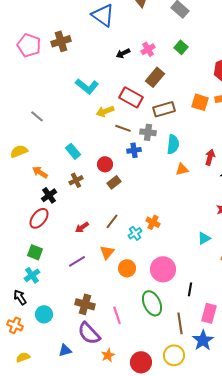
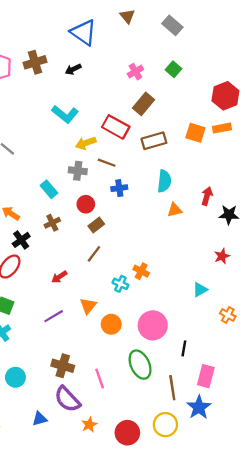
black arrow: (123, 53) -> (73, 69), moved
gray cross: (148, 132) -> (78, 171), moved
brown line: (112, 221) -> (94, 254), moved
cyan cross: (135, 233) -> (120, 284), turned -32

